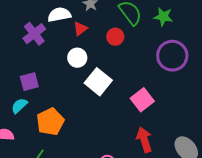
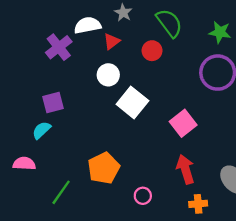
green star: (163, 17) -> (220, 32), moved
orange pentagon: (50, 122) -> (104, 168), moved

